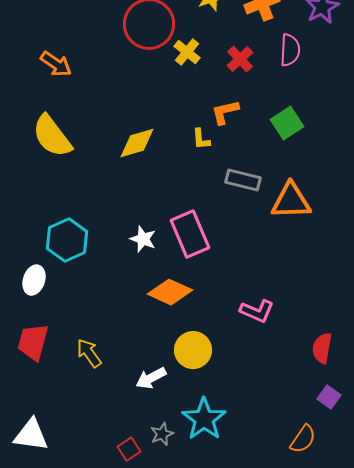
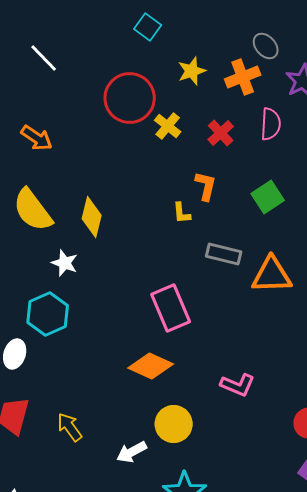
orange L-shape: (225, 112) -> (206, 186), turned 116
yellow diamond: (137, 143) -> (92, 217), moved, turned -60
white star: (143, 239) -> (65, 263), moved

